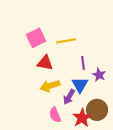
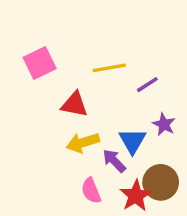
pink square: (36, 38) -> (40, 63), moved
purple line: (83, 63) -> (147, 85), moved, turned 64
purple arrow: (69, 97) -> (114, 161), turned 105

